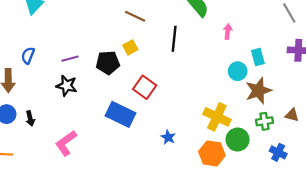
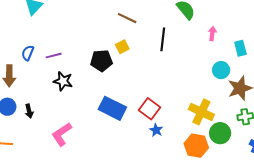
cyan rectangle: (258, 57) -> (240, 48), moved
purple line: (70, 59) -> (54, 56), moved
red square: (145, 87) -> (149, 109), moved

